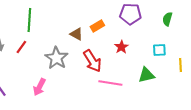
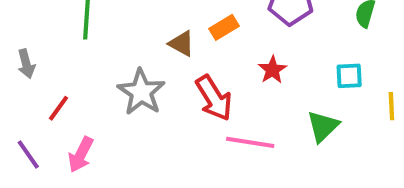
red line: (21, 47) -> (59, 108), moved
green triangle: (146, 75) -> (323, 126), turned -30
pink arrow: (39, 87) -> (81, 155), moved

